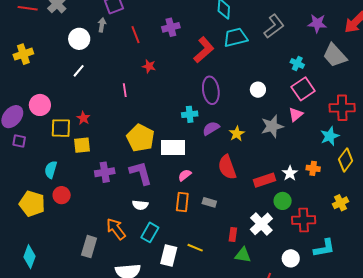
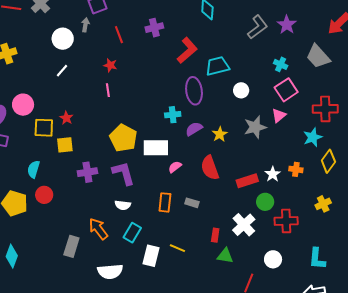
purple star: (317, 23) -> (287, 25), moved, turned 30
cyan trapezoid: (235, 37) -> (217, 66), moved
red star: (149, 66) -> (110, 65), moved
pink semicircle: (185, 175) -> (175, 167), moved
cyan L-shape: (324, 248) -> (317, 259), moved, turned 105

